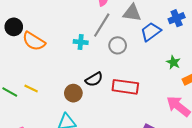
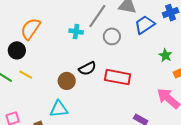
black circle: (14, 27) -> (17, 50), moved
orange semicircle: (34, 41) -> (30, 29), turned 90

